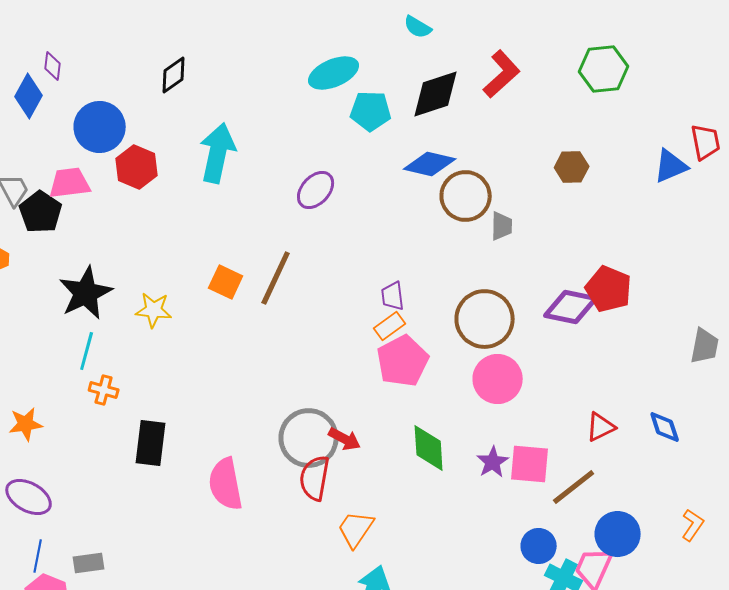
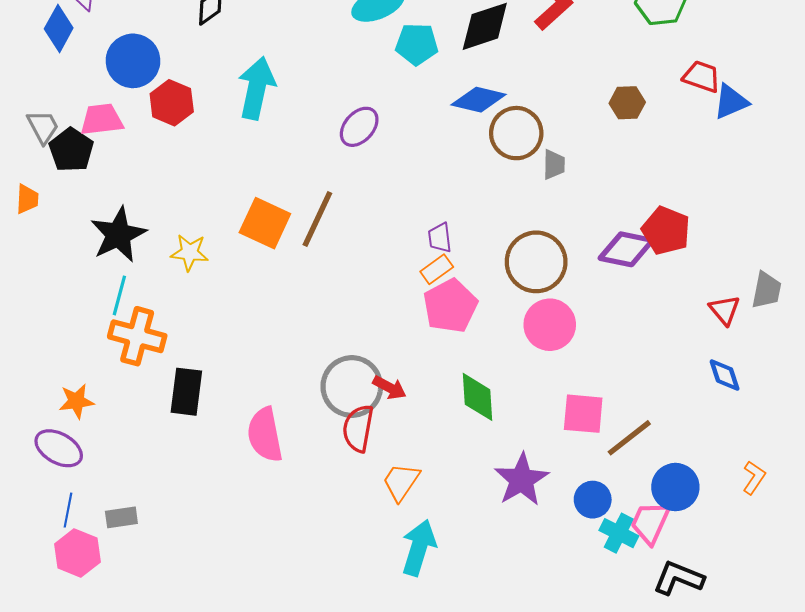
red trapezoid: (706, 142) -> (702, 77), moved, turned -60
orange square: (226, 282) -> (265, 223), size x1.4
orange cross: (104, 390) -> (137, 336), size x1.8
orange star: (26, 424) -> (76, 401), moved
red triangle: (601, 427) -> (725, 310), moved, turned -44
purple star: (493, 462) -> (521, 480), moved, size x1.6

